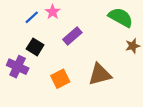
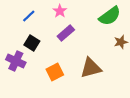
pink star: (53, 12) -> (60, 11), moved
green semicircle: (121, 17) -> (110, 16), turned 115

